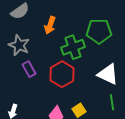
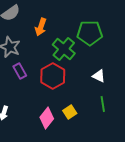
green cross: (73, 47) -> (64, 49), turned -30
white triangle: (108, 74) -> (99, 76), size x0.6

